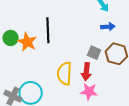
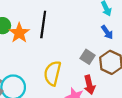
blue arrow: (108, 27) -> (107, 32), turned 48
red arrow: (86, 72) -> (89, 85), moved, turned -30

